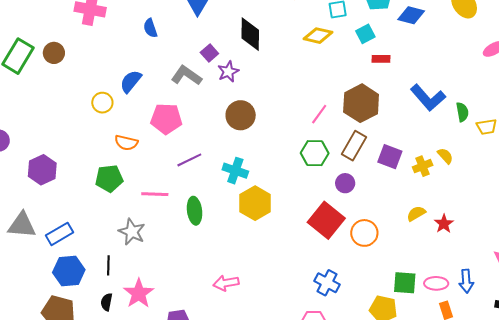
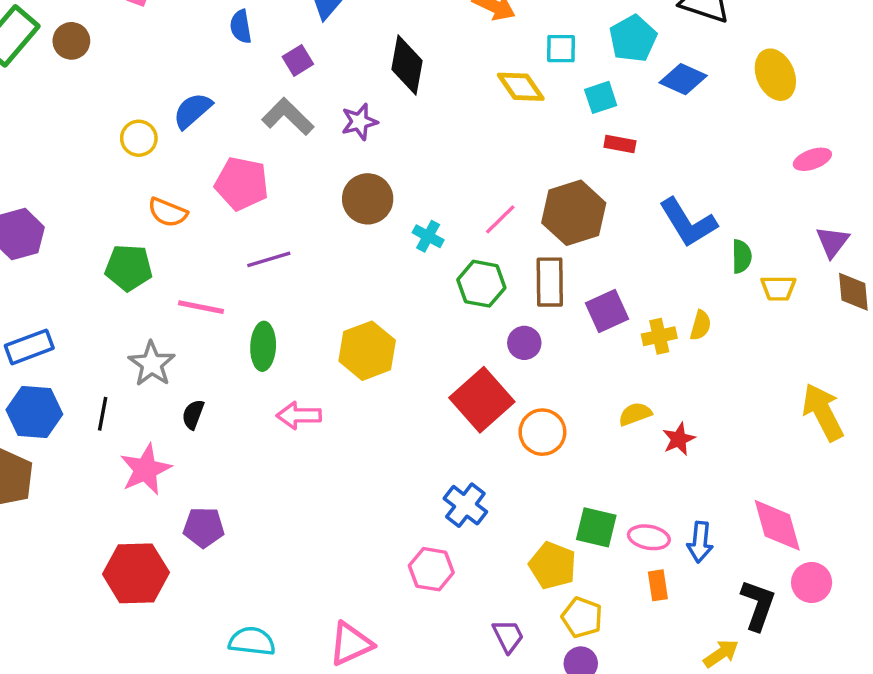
yellow diamond: (318, 36) -> (521, 87), turned 32
purple square: (209, 53) -> (298, 60), moved
brown rectangle: (354, 146) -> (550, 282), turned -40
yellow semicircle: (445, 156) -> (701, 325), turned 48
purple square: (390, 157) -> (607, 311), turned 35
cyan cross: (235, 171) -> (428, 236), moved, size x0.7
pink arrow: (226, 283) -> (299, 415), moved
black semicircle: (107, 302) -> (193, 414), moved

